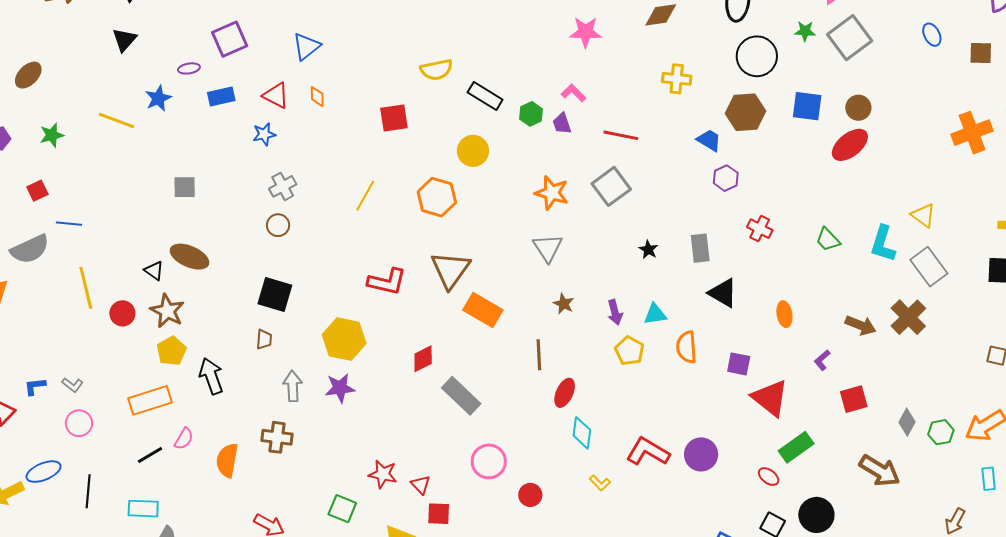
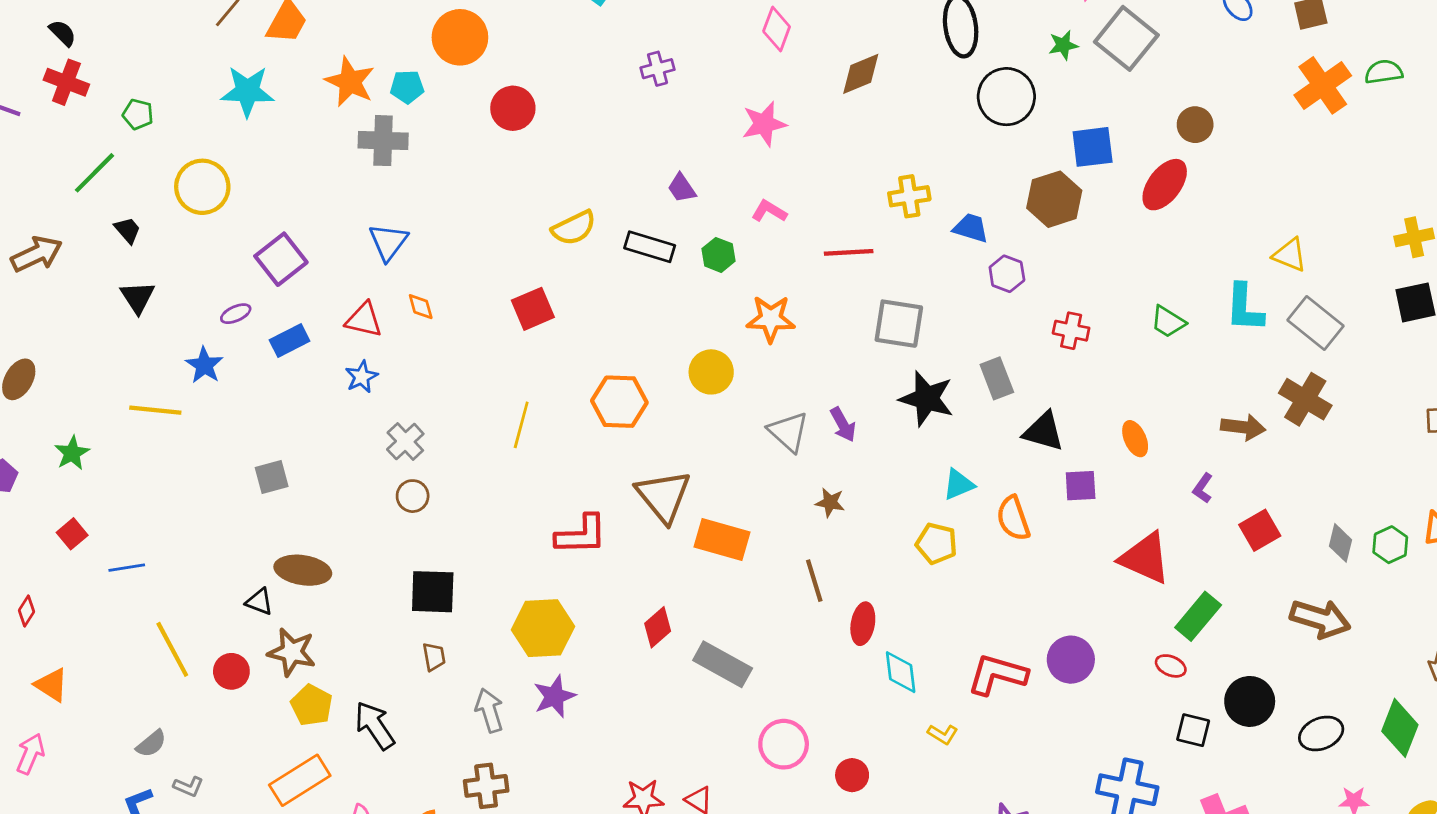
yellow cross: (677, 79) -> (909, 196), moved
brown circle: (858, 108) -> (1195, 125), moved
brown hexagon: (746, 112) -> (1054, 199), moved
purple trapezoid: (562, 124) -> (682, 188), moved
orange cross: (972, 133) -> (1323, 85), moved
yellow circle: (473, 151) -> (711, 372), moved
gray square: (611, 186) -> (899, 324), moved, turned -30
orange star: (552, 193) -> (771, 319), moved
gray semicircle: (30, 249) -> (151, 744), moved, size x0.6
black star: (648, 250) -> (927, 399), size x2.0
purple arrow: (615, 312) -> (843, 425), moved
purple square: (739, 364) -> (1081, 486), moved

